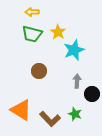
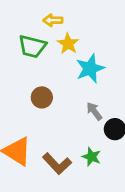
yellow arrow: (32, 12) -> (53, 20), moved
gray arrow: (77, 81) -> (94, 111), turned -40

